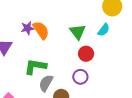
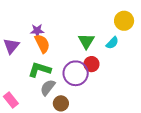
orange semicircle: (41, 30) -> (42, 44), moved
purple circle: (80, 77) -> (76, 73), moved, size x1.6

